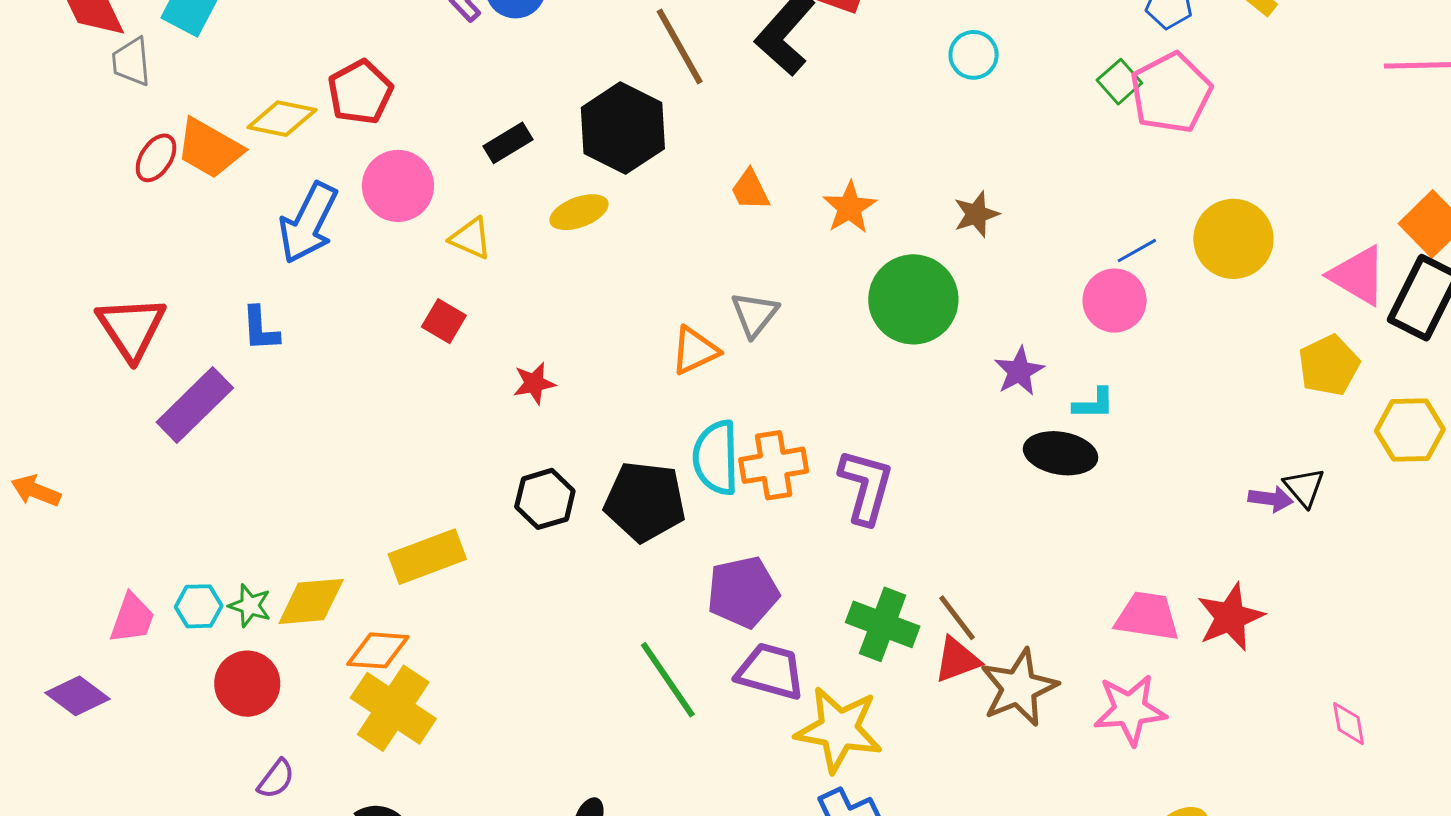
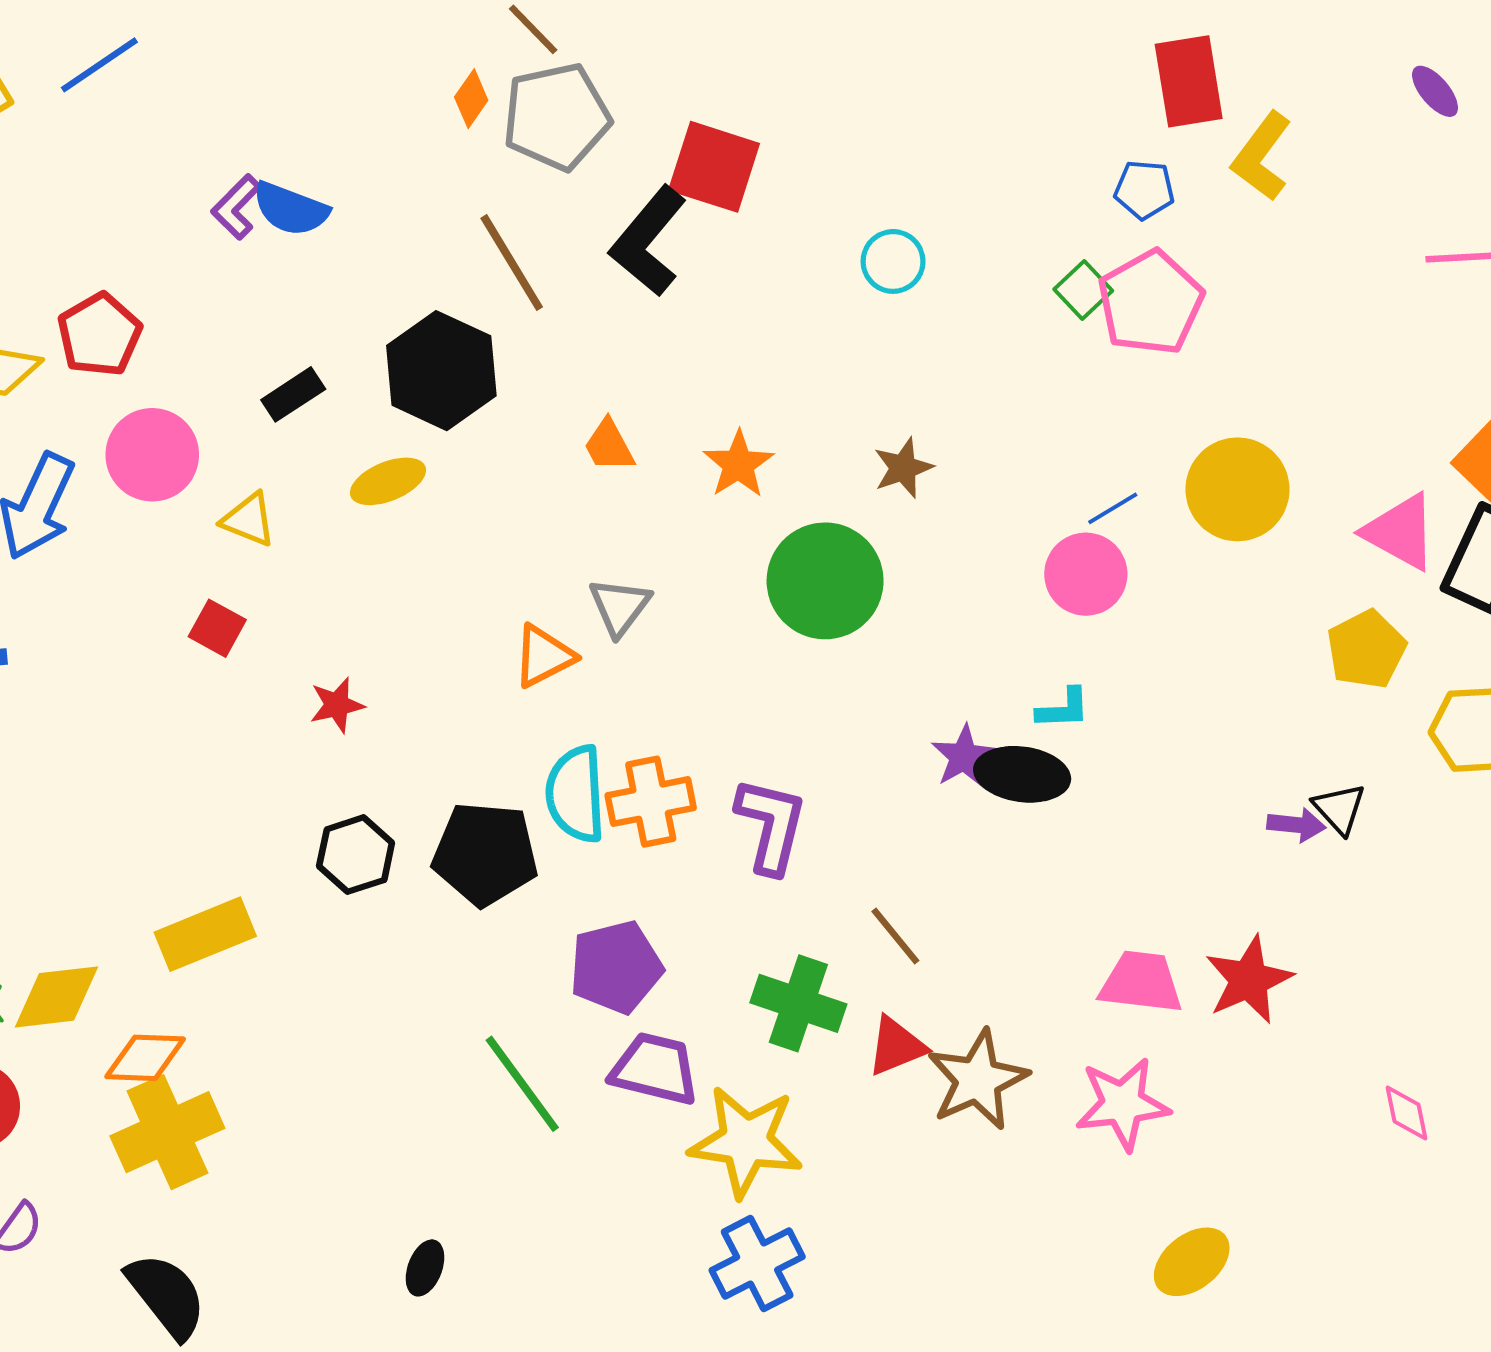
purple star: (1019, 371) -> (964, 757), moved
brown line: (957, 618) -> (895, 936), moved
yellow cross: (393, 708) -> (167, 1132), turned 34

